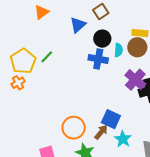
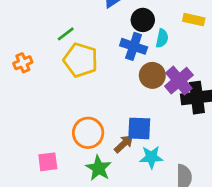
brown circle: (137, 47) -> (152, 75), moved
yellow pentagon: (23, 61) -> (81, 60), moved, turned -30
blue square: (111, 119) -> (139, 128), turned -30
cyan star: (123, 139) -> (151, 157), turned 30

